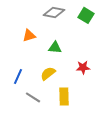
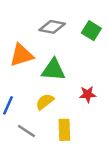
orange triangle: (29, 35) -> (22, 55), size x1.5
green triangle: (55, 47) -> (53, 70), size x1.5

